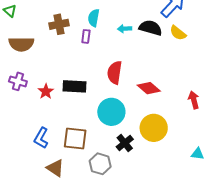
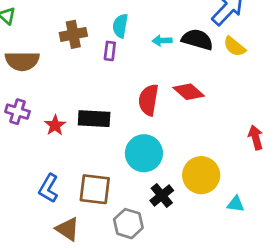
red diamond: (149, 88) -> (189, 92), moved
cyan triangle: (198, 154) -> (236, 204), moved

